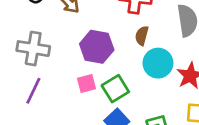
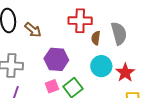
brown semicircle: (142, 36) -> (96, 38), moved

